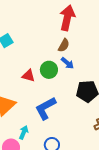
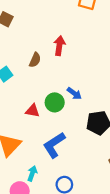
red arrow: (67, 18) -> (59, 46), moved, size x0.7
brown semicircle: (64, 45) -> (35, 60), moved

